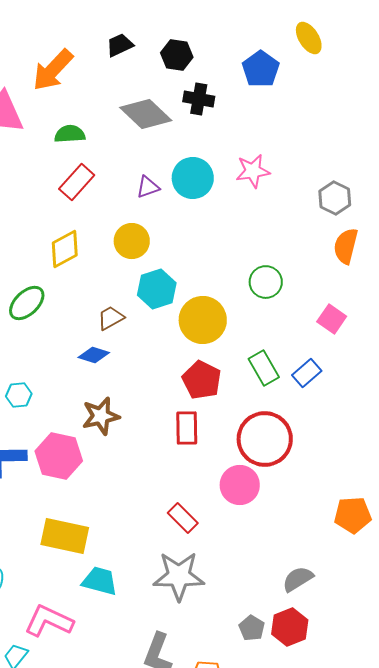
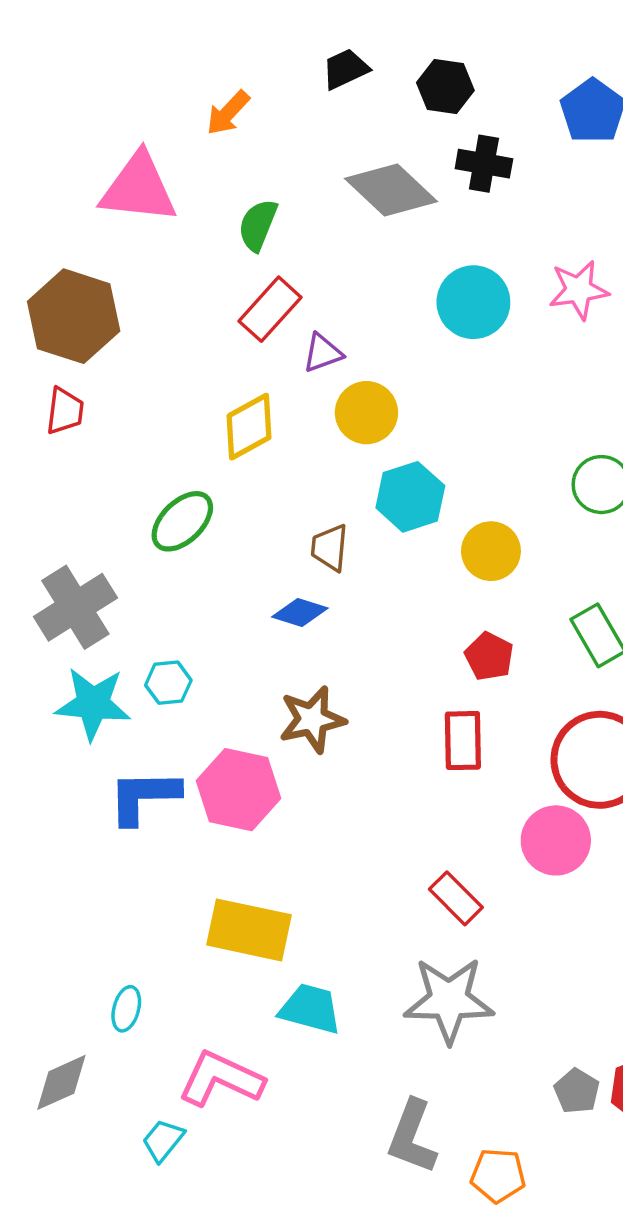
orange arrow: (53, 70) -> (228, 113), size x0.6
green semicircle: (70, 134) -> (258, 225), turned -64
purple triangle: (148, 187) -> (323, 353), moved
brown trapezoid: (111, 318) -> (330, 548), turned -56
yellow circle: (203, 320) -> (491, 551), size x0.7
red pentagon: (202, 380) -> (489, 656), size x0.7

